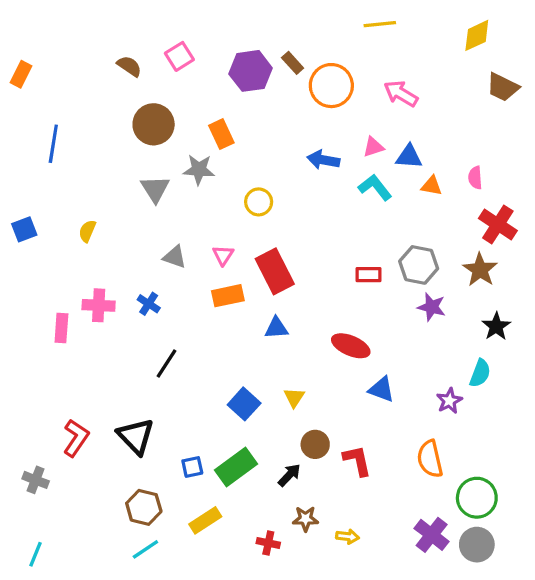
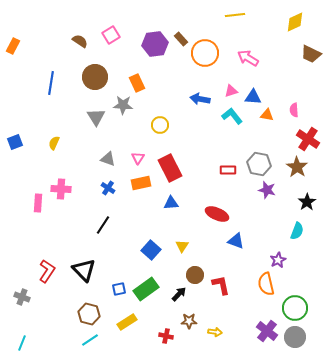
blue line: (53, 144) -> (51, 83), moved
blue cross: (149, 304) -> (108, 188), moved
purple star: (449, 401) -> (278, 260), moved

